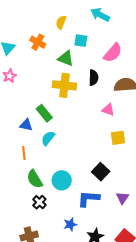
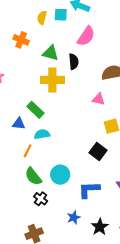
cyan square: (81, 41) -> (61, 15), moved
pink semicircle: (113, 53) -> (86, 36), moved
black semicircle: (94, 78) -> (74, 62), moved
cyan semicircle: (48, 138) -> (42, 134), turned 49
orange line: (24, 153) -> (28, 151), moved, turned 40
black square: (101, 172) -> (98, 152), moved

